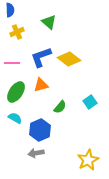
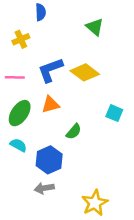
blue semicircle: (10, 10) -> (41, 12), moved
green triangle: (49, 22) -> (95, 27), moved
cyan square: (90, 102) -> (114, 113), moved, turned -32
yellow star: (88, 160) -> (95, 203), moved

